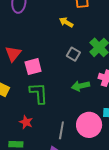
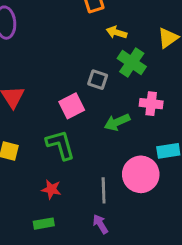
yellow arrow: (66, 22) -> (117, 32), moved
pink square: (33, 67) -> (72, 106), moved

